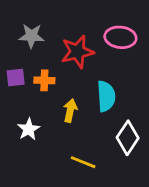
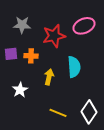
pink ellipse: (120, 37) -> (84, 26), turned -30
white diamond: (128, 138) -> (89, 112), moved

